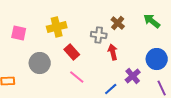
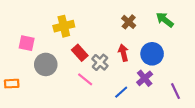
pink square: (19, 33) -> (27, 43), moved
gray cross: (99, 35) -> (100, 62), moved, turned 35
blue circle: (157, 59) -> (152, 54), moved

